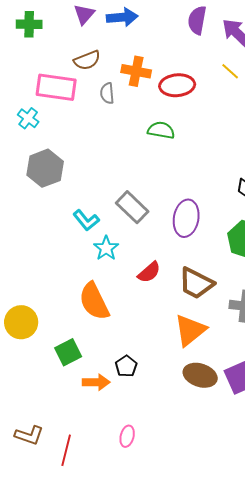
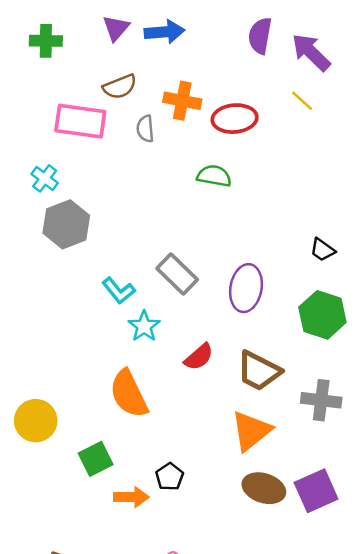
cyan cross: (28, 118) -> (45, 178), moved

